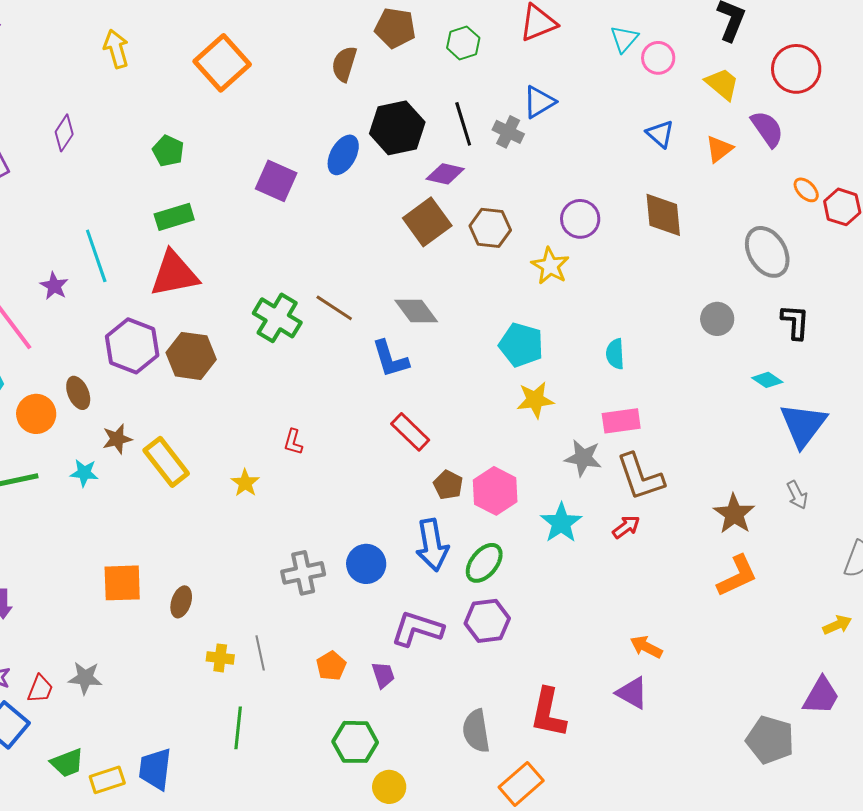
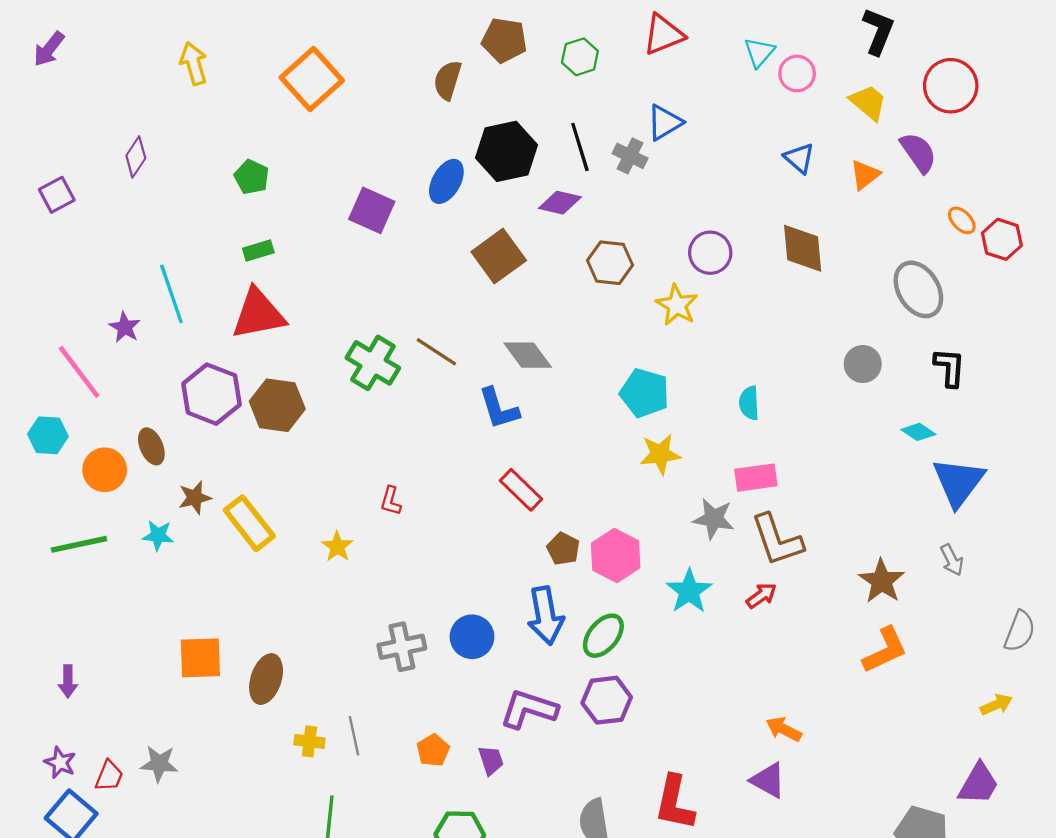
green rectangle: (174, 217) -> (258, 250), size x0.7
brown square: (427, 222) -> (499, 256), moved
brown ellipse: (181, 602) -> (266, 679), size x1.4

